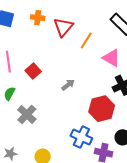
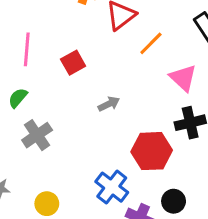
red square: (33, 71) -> (73, 63), moved

